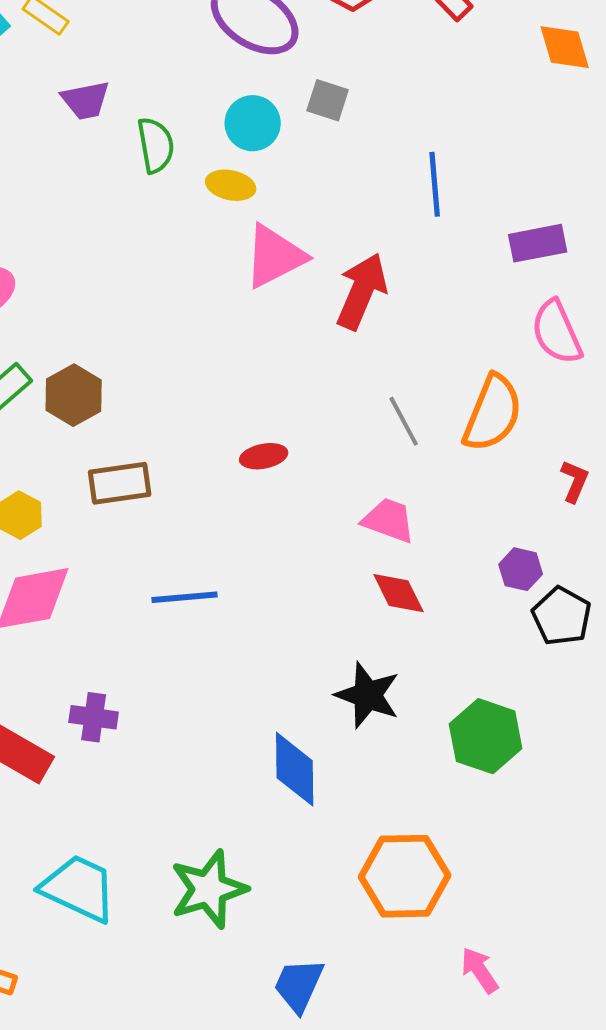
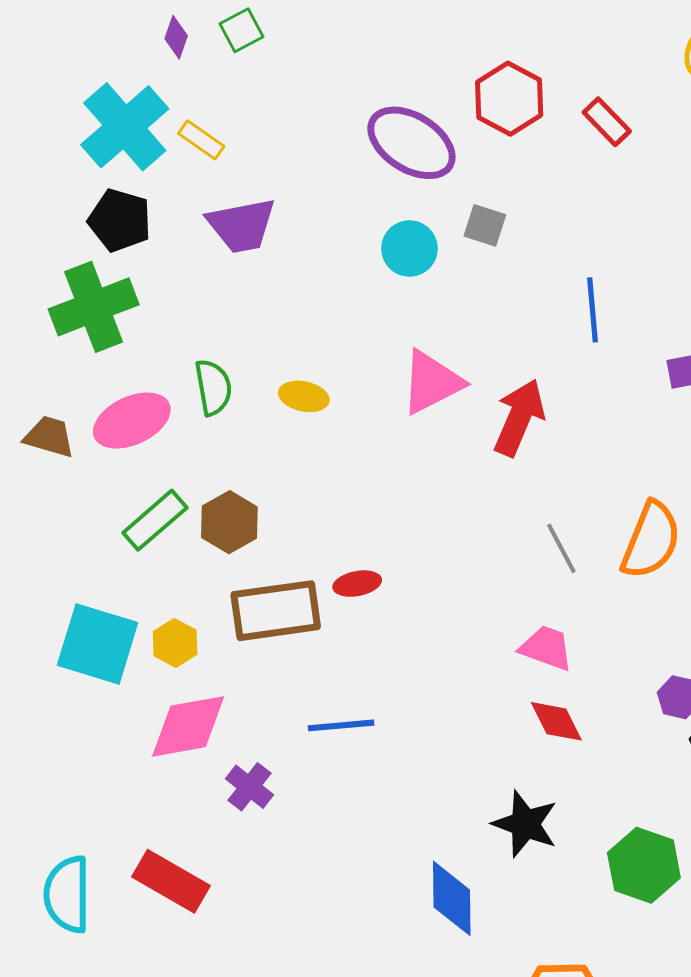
purple trapezoid: (86, 100) -> (241, 225), size x1.4
green semicircle: (156, 145) -> (213, 387), moved
yellow ellipse: (231, 185) -> (304, 396), moved
red ellipse: (264, 456) -> (357, 584), moved
brown rectangle: (120, 483) -> (276, 611), size x1.4
purple cross: (94, 717) -> (250, 787), moved, turned 30

